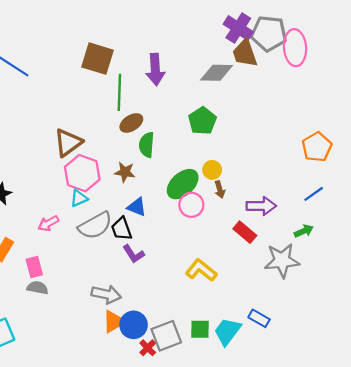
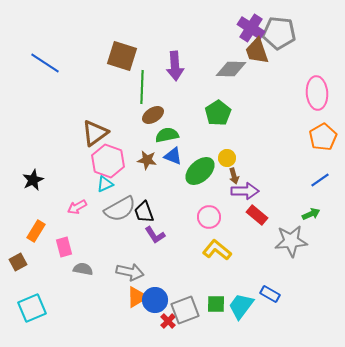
pink ellipse: (295, 48) -> (317, 93), moved
green semicircle: (147, 145) -> (167, 135), turned 75
pink circle: (191, 205) -> (209, 217), moved
purple arrow: (261, 206) -> (245, 191), moved
blue triangle: (137, 207) -> (173, 156), moved
gray semicircle: (37, 288) -> (83, 269), moved

